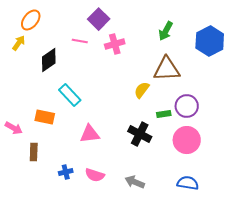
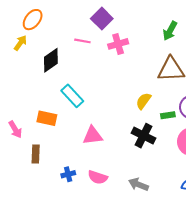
yellow semicircle: (142, 90) -> (144, 101), moved
pink arrow: (14, 128) -> (15, 129), turned 30

